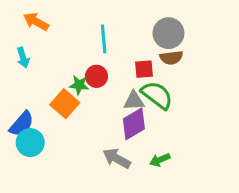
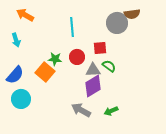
brown semicircle: (171, 58) -> (132, 14), moved
red circle: (96, 76) -> (77, 57), moved
green semicircle: (157, 95) -> (109, 66), size x0.6
blue semicircle: (22, 124) -> (15, 75), moved

